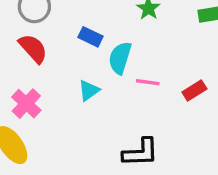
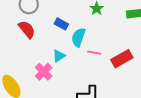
red rectangle: (194, 90) -> (122, 59), size x1.5
pink cross: (26, 104) -> (44, 72), moved

